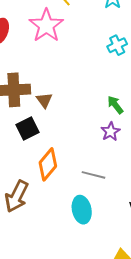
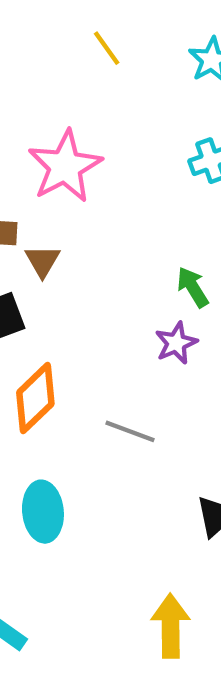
pink star: (46, 26) -> (65, 166), moved
cyan ellipse: (82, 210) -> (43, 512), moved

